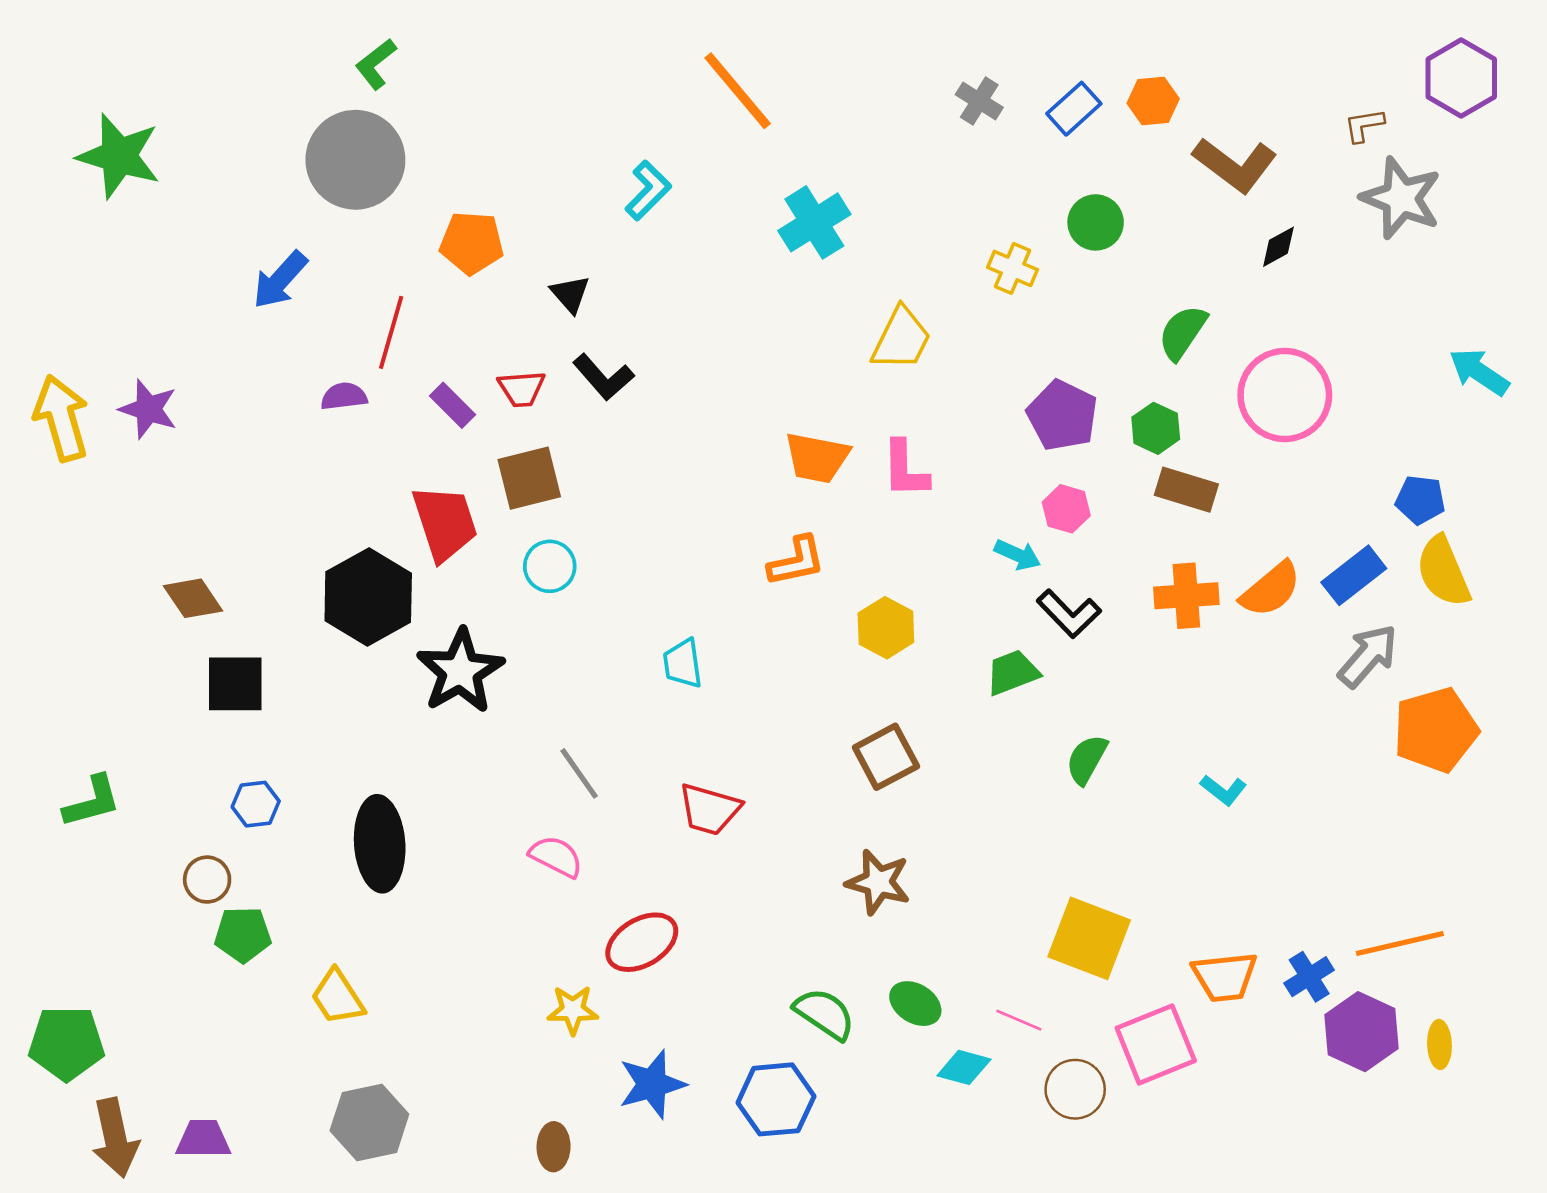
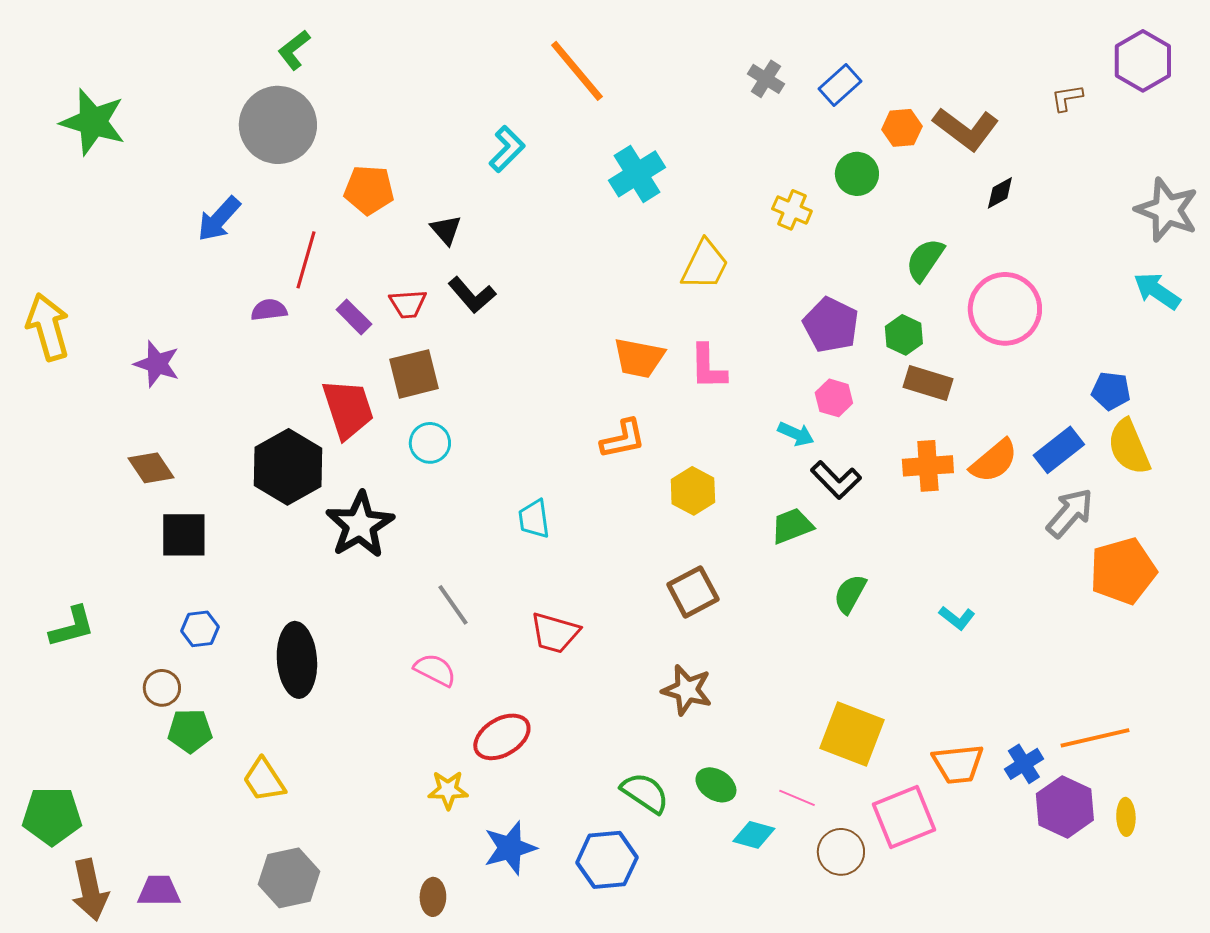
orange hexagon: (1153, 101) -> (902, 128), moved
gray star: (1401, 198) -> (1167, 210), moved
purple star: (148, 409) -> (157, 364), moved

